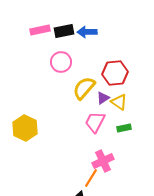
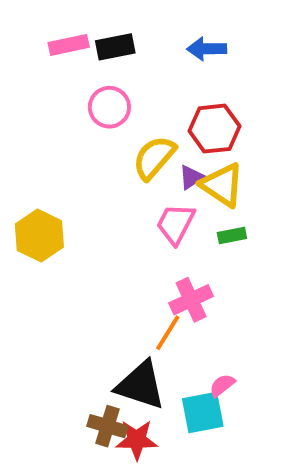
blue arrow: (87, 32) -> (207, 49), moved
yellow triangle: (119, 102) -> (222, 185), size x1.4

